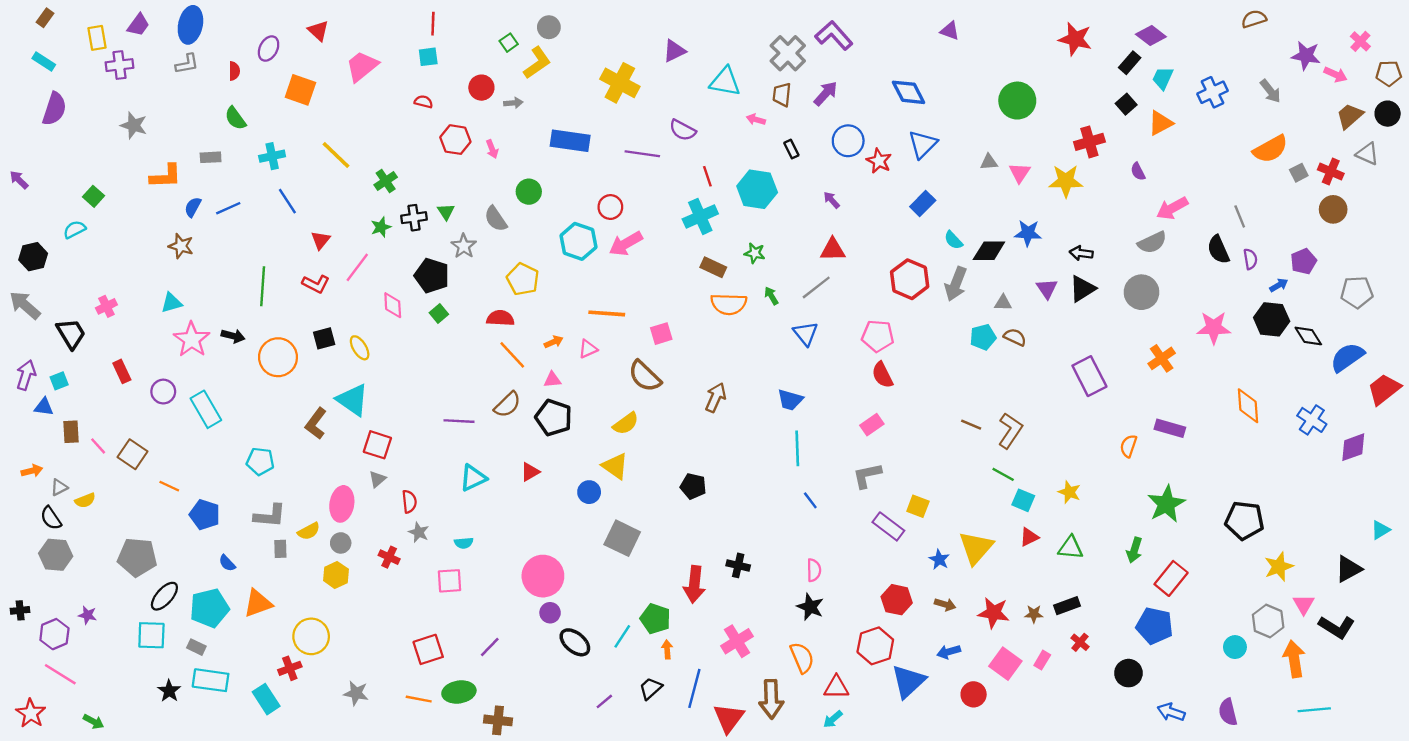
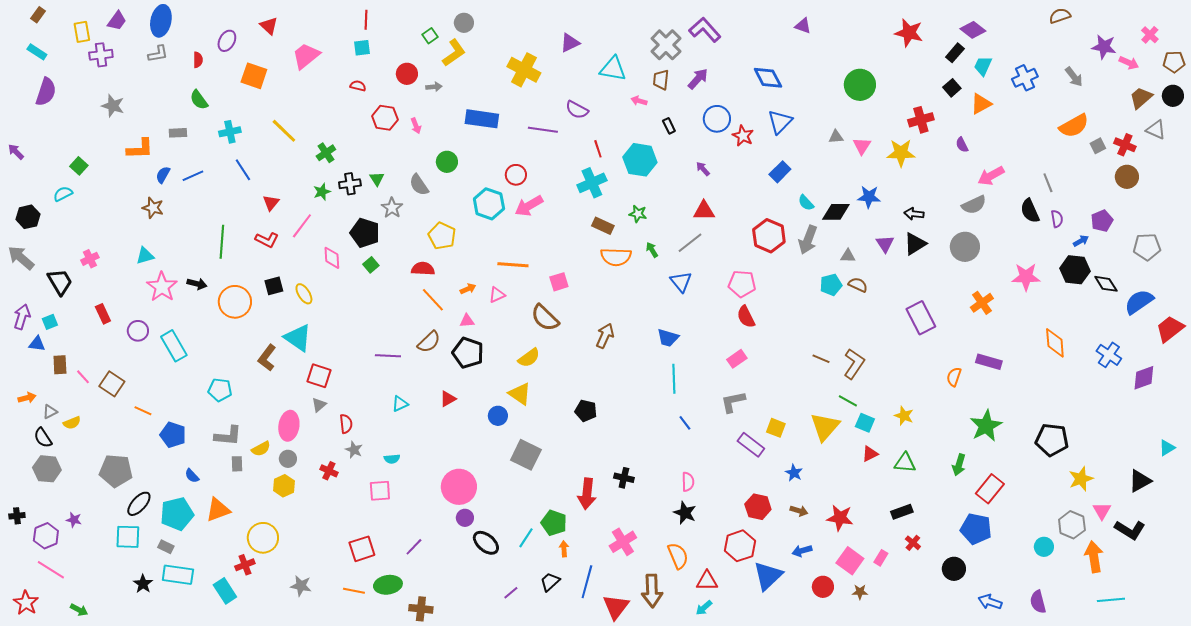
cyan triangle: (473, 478) -> (400, 404), size x0.7
yellow triangle: (976, 548) -> (825, 427), moved
brown star: (1034, 614) -> (860, 592), moved

